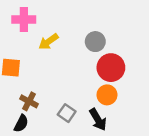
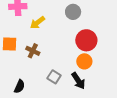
gray circle: (95, 42) -> (73, 12), moved
brown cross: (29, 101) -> (33, 51), moved

